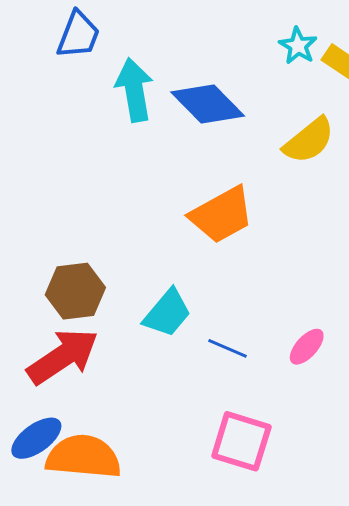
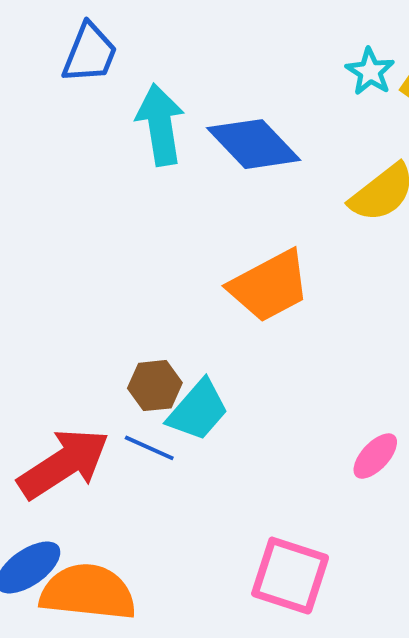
brown hexagon: (75, 291) -> (155, 386), moved, size x0.7
blue line: (227, 348) -> (149, 448), moved

